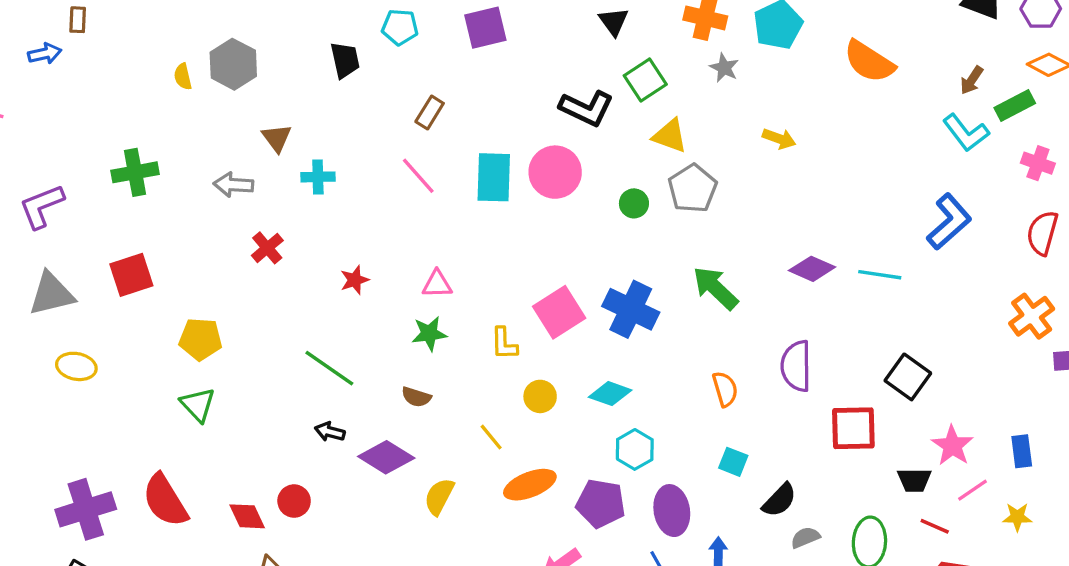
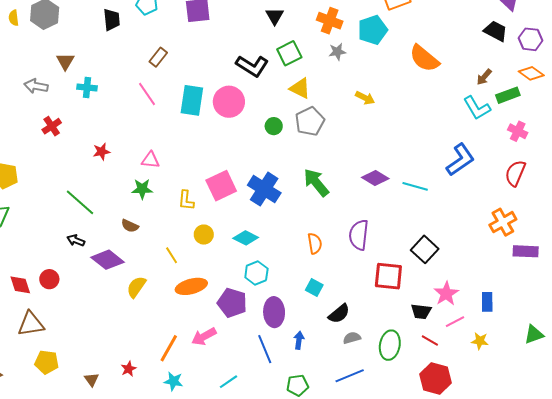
gray star: (724, 68) -> (337, 52), turned 30

